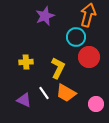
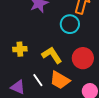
red circle: (89, 57) -> (83, 58), moved
yellow L-shape: (58, 68) -> (52, 55), turned -60

